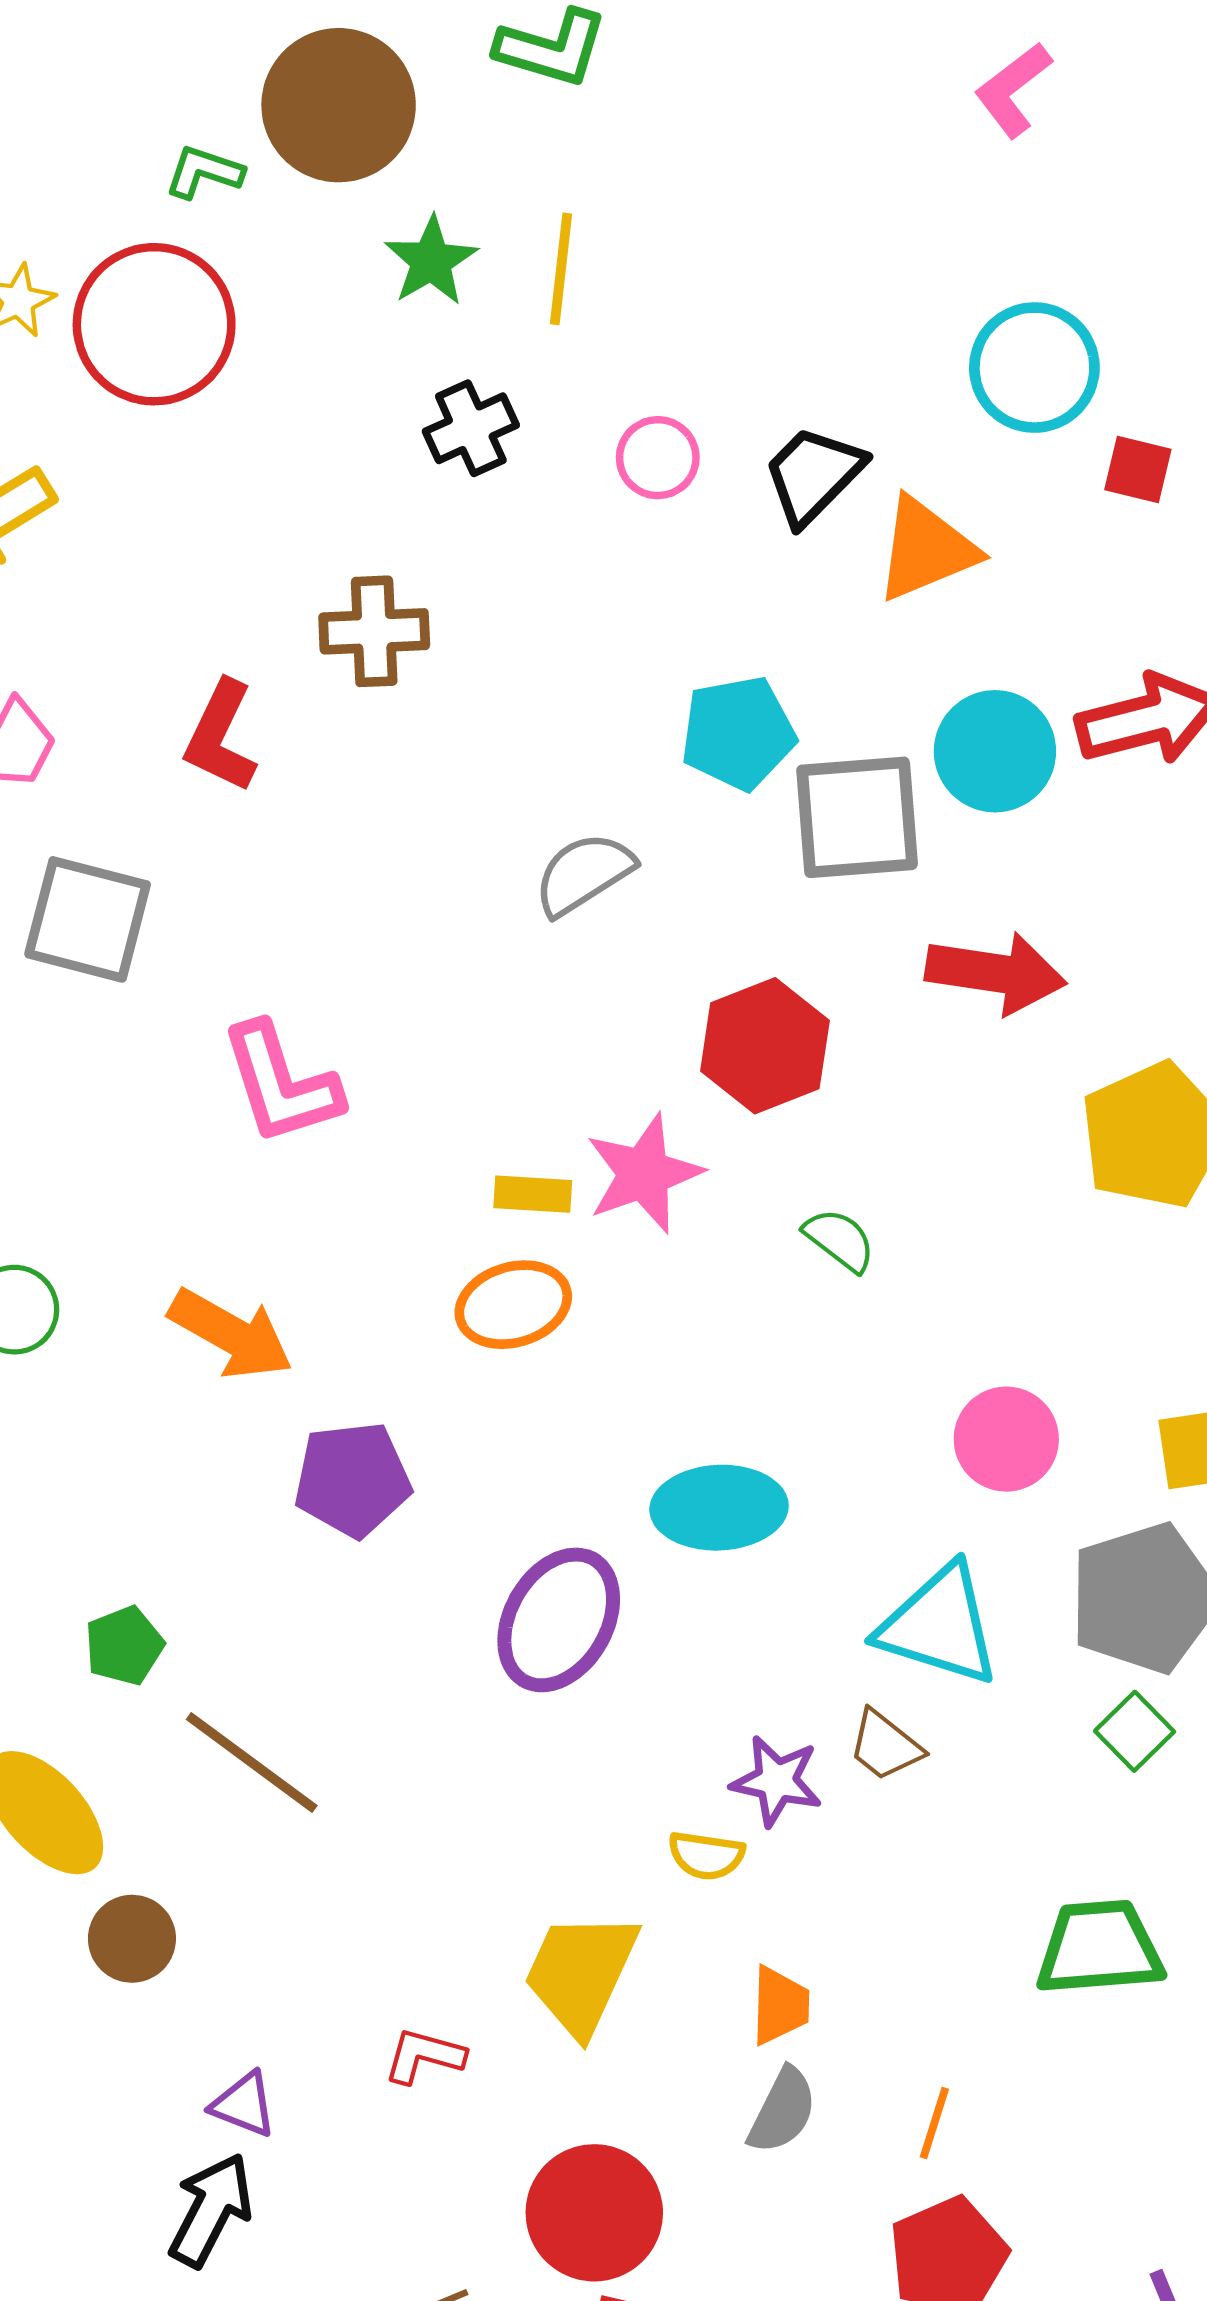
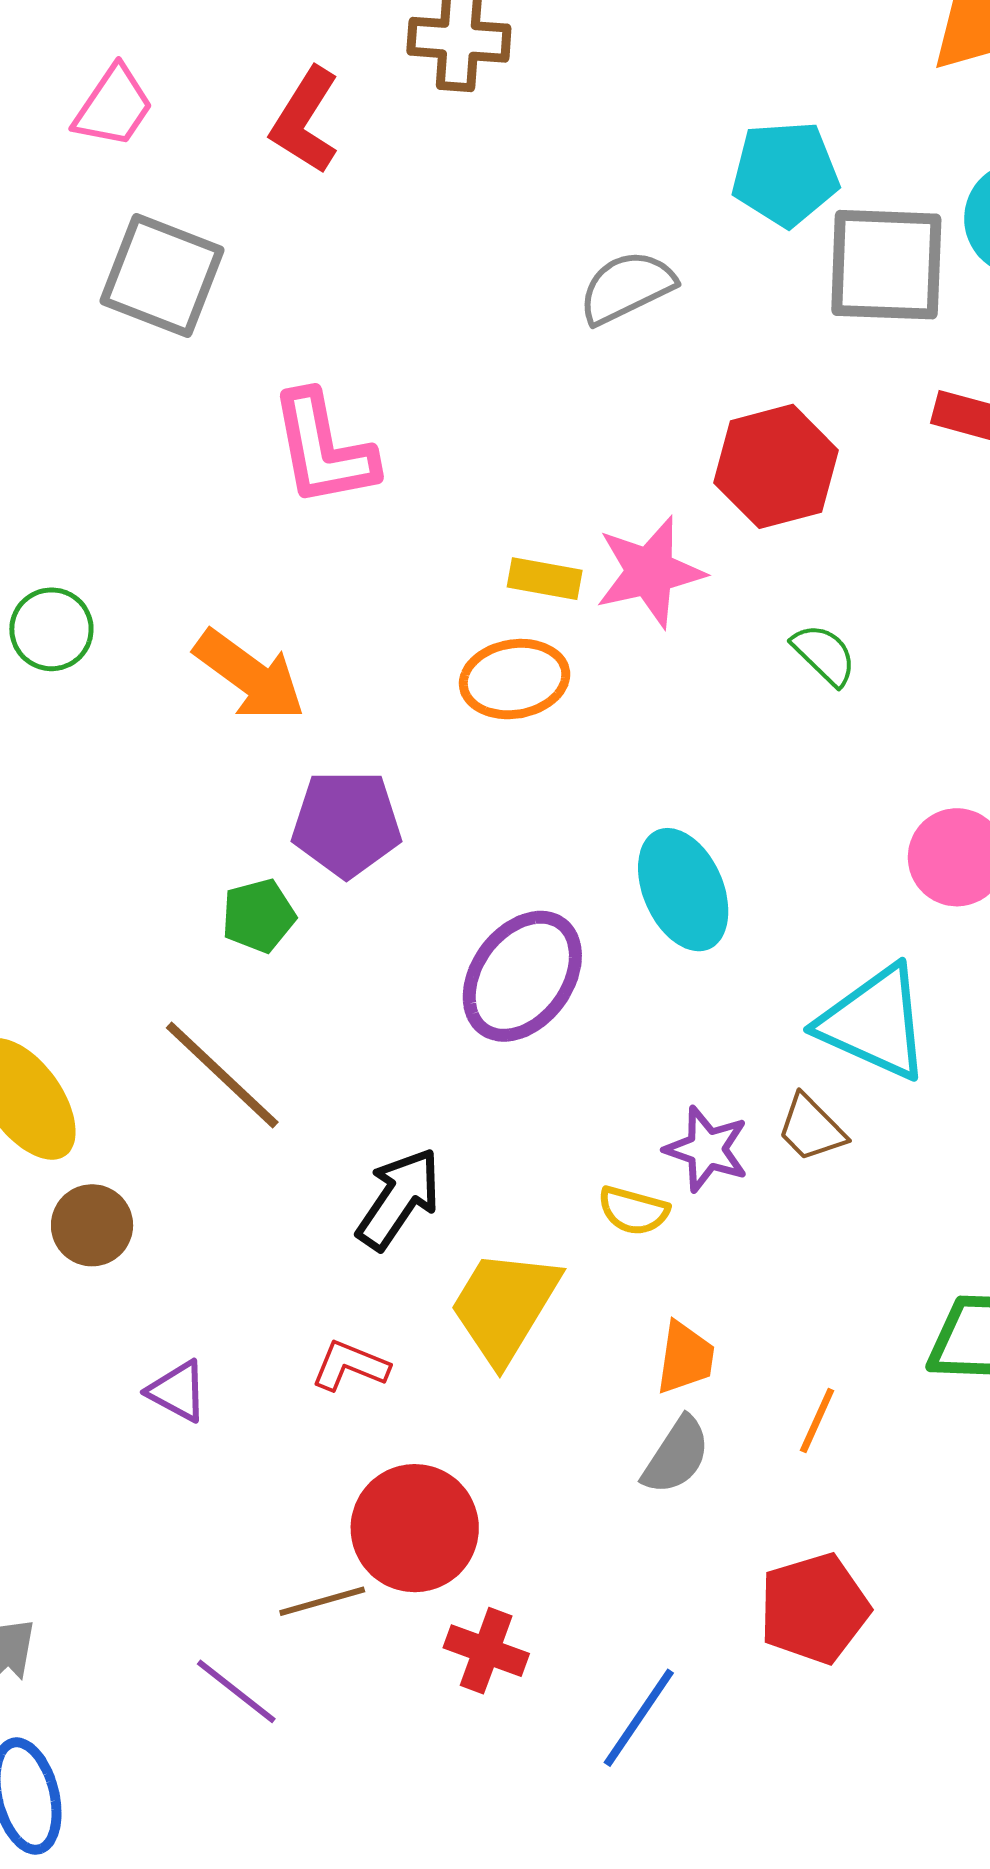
cyan ellipse: (719, 1508) -> (683, 890), turned 62
green pentagon: (124, 1646) -> (259, 916), moved
orange line: (934, 2123) -> (817, 1421), moved
black arrow: (211, 2210) -> (399, 1199), moved
red circle: (594, 2213) -> (415, 1528), moved

